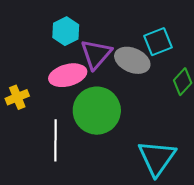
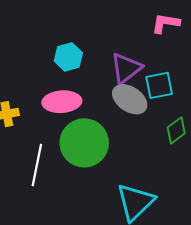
purple triangle: (96, 54) -> (126, 68), moved

